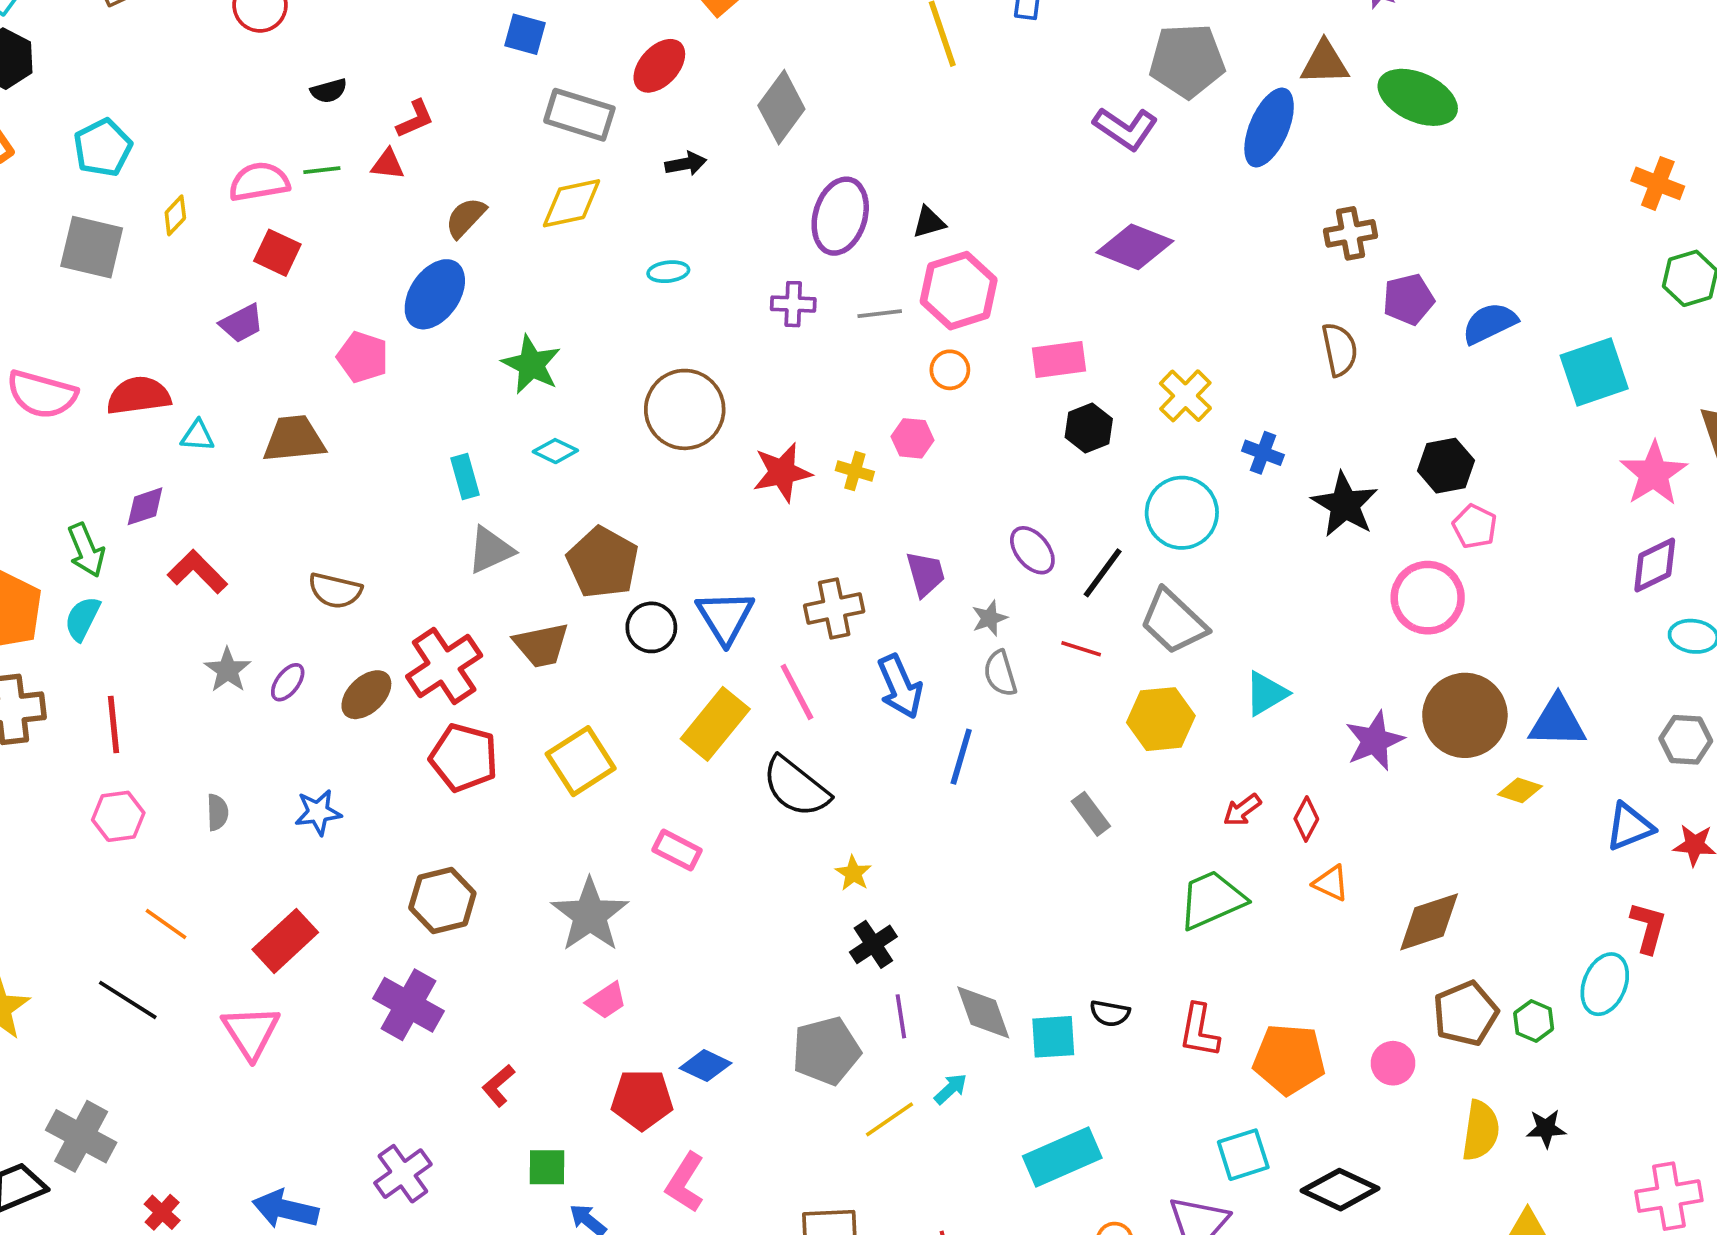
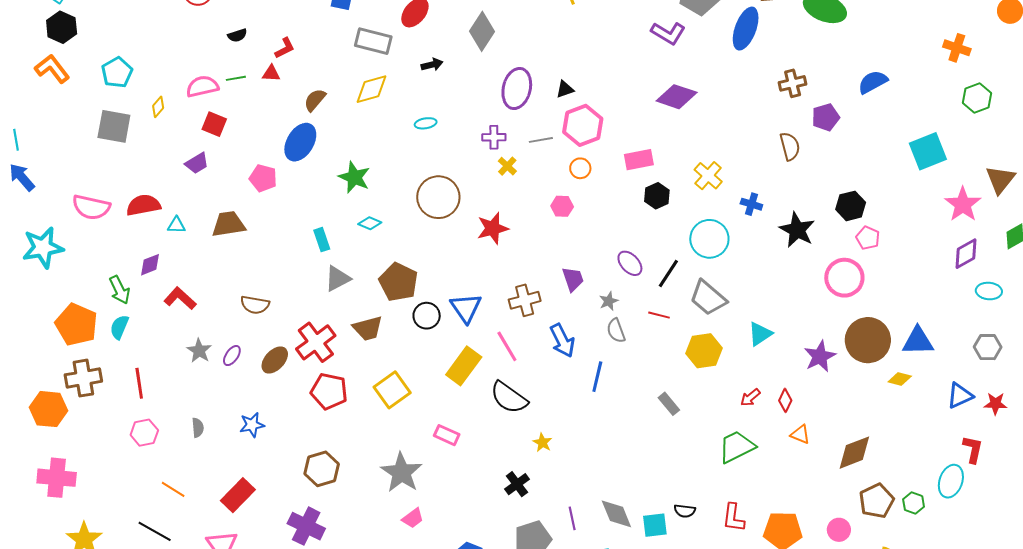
blue semicircle: (1490, 323) -> (873, 82), moved
yellow cross: (855, 471) -> (507, 166), moved, turned 30
black cross: (873, 944) -> (517, 484), moved

